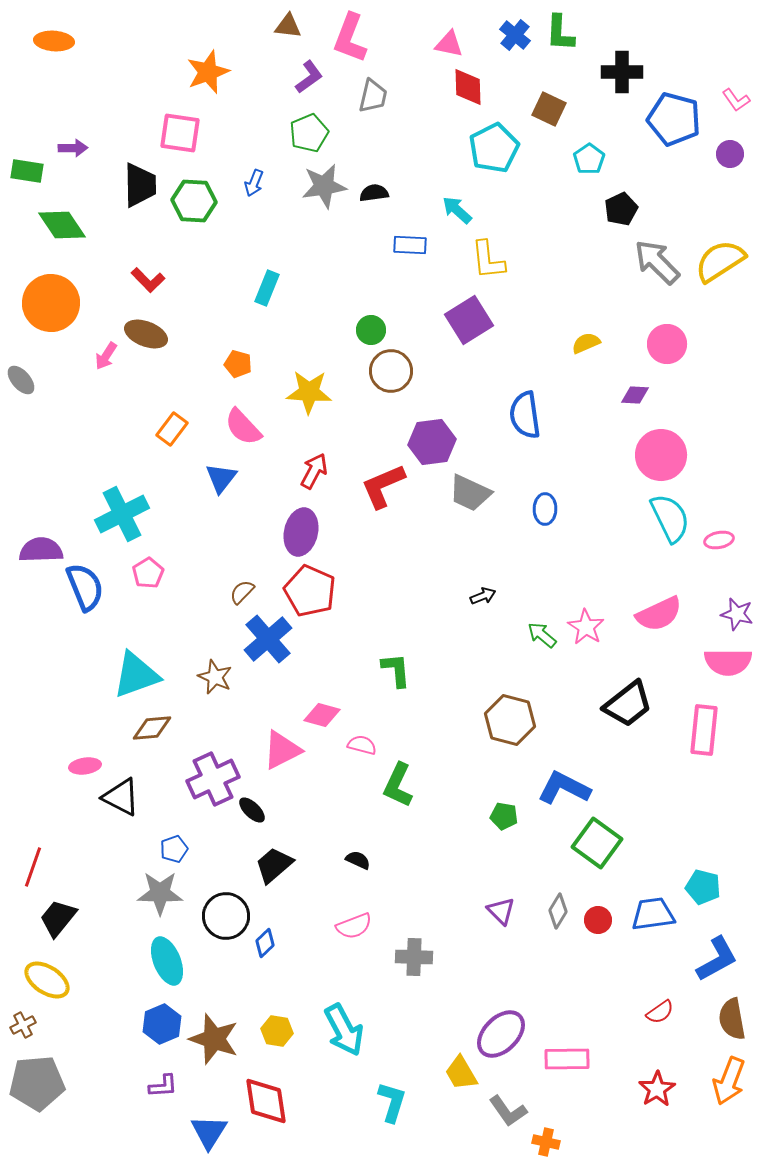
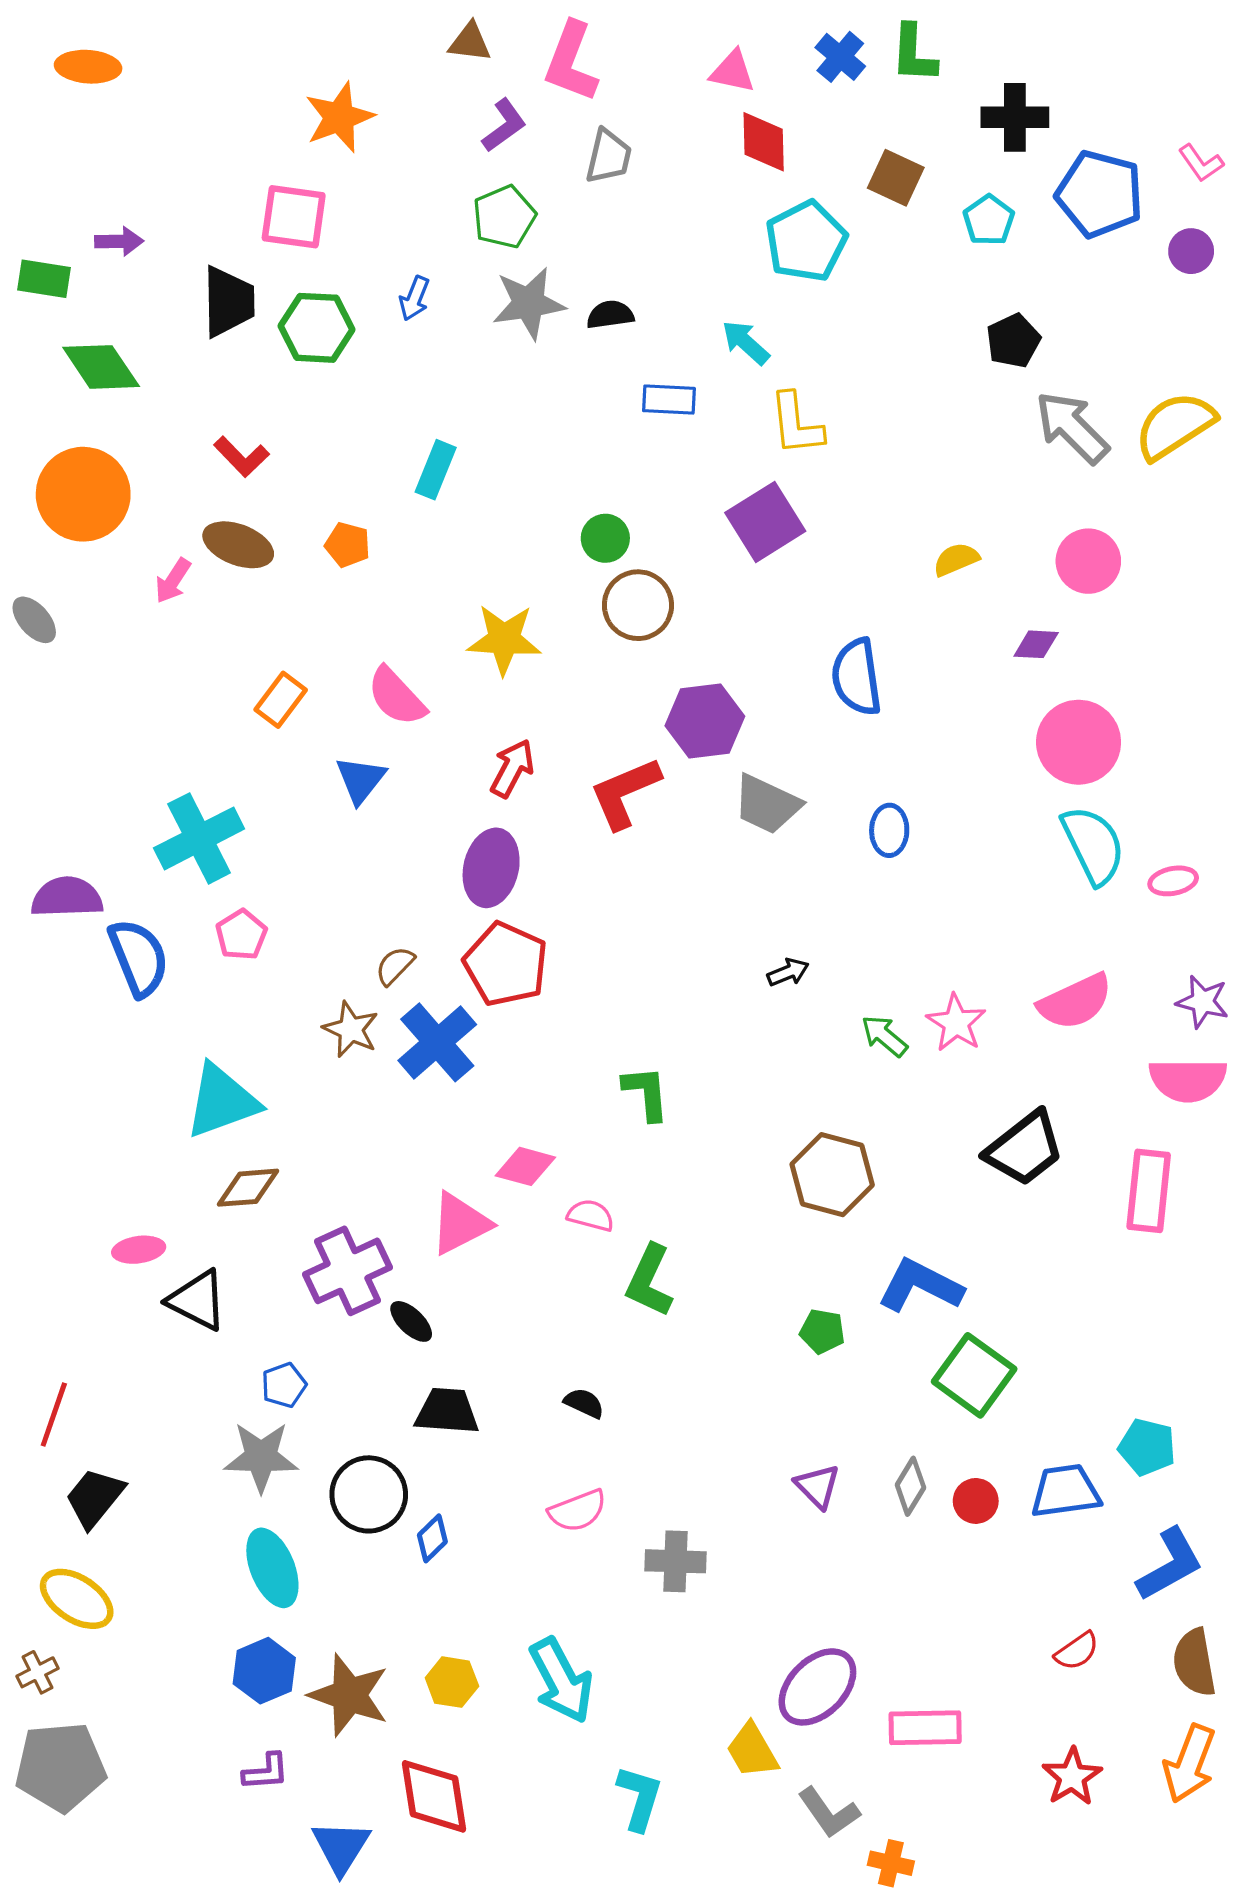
cyan pentagon: (589, 159) -> (989, 220), moved
orange pentagon: (238, 364) -> (348, 545), moved
brown star: (215, 677) -> (351, 1029), moved
black trapezoid: (274, 865) -> (447, 1411), turned 45

